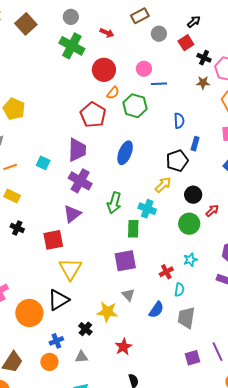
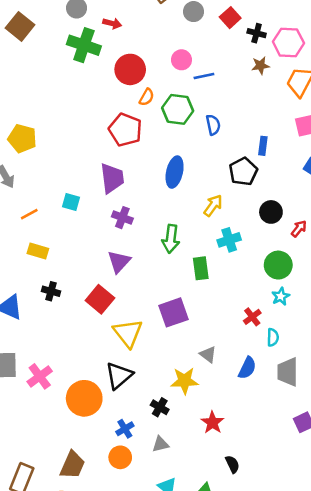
red arrow: (107, 33) -> (112, 23), moved
blue semicircle: (179, 121) -> (213, 125), moved
purple cross: (80, 181) -> (122, 218), size x0.7
yellow arrow: (163, 185) -> (213, 205), moved
cyan cross: (147, 209) -> (229, 240), moved, turned -30
green circle: (189, 224) -> (278, 265), moved
red square: (53, 240) -> (100, 299), turned -30
purple square: (125, 261) -> (173, 312), moved

